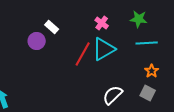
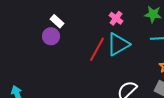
white rectangle: (52, 27) -> (57, 21), moved

